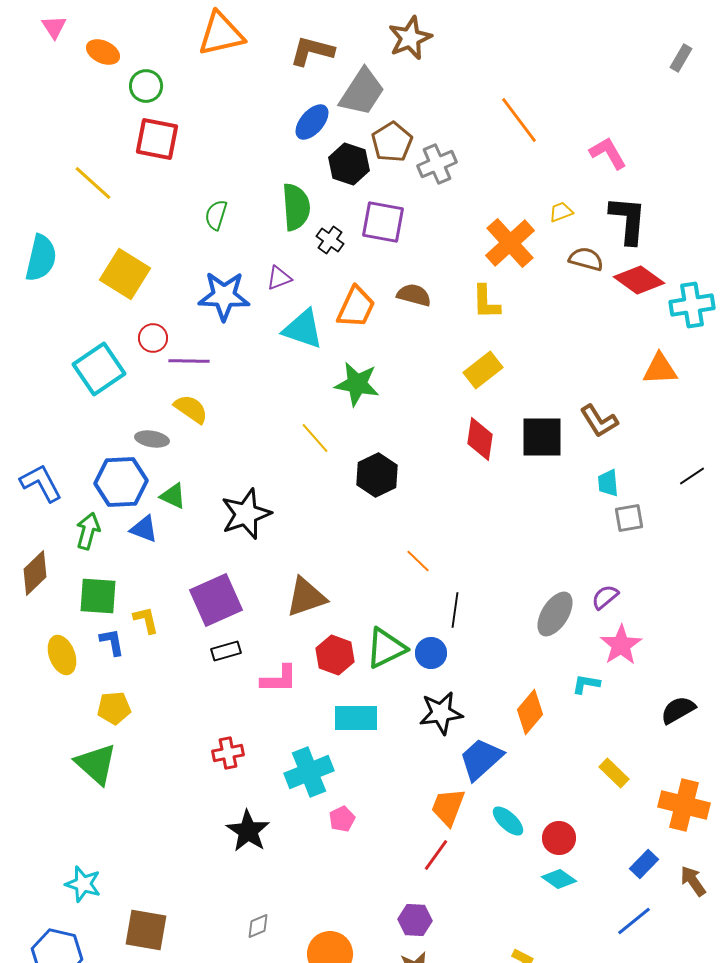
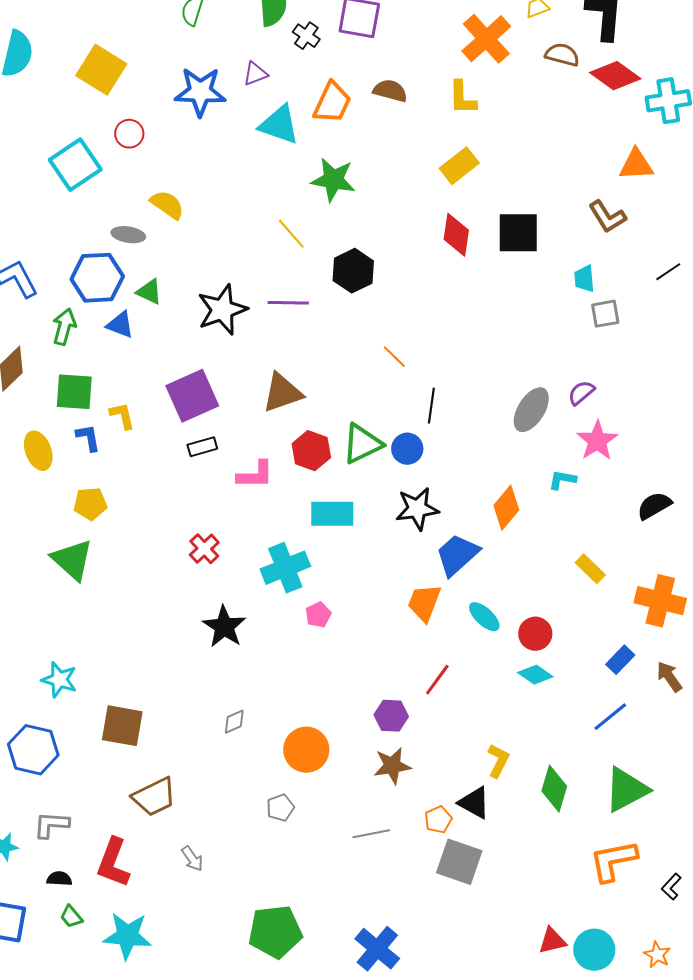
purple line: (189, 361) -> (288, 303), moved
brown L-shape: (599, 421) -> (607, 217), moved
red cross: (228, 753) -> (204, 549), turned -32
red line: (436, 855) -> (437, 680), moved

